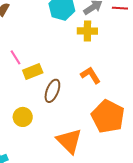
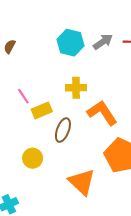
yellow cross: (87, 31) -> (76, 88), moved
orange L-shape: (91, 75) -> (102, 113), size x1.4

